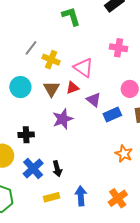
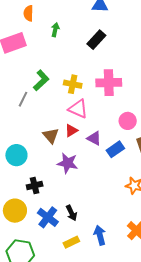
green L-shape: (71, 16) -> (41, 80), moved, turned 75
pink cross: (118, 48) -> (109, 83), size x1.4
yellow cross: (51, 60) -> (73, 84), moved
cyan circle: (20, 87) -> (16, 155), moved
purple star: (63, 119) -> (68, 163), turned -30

